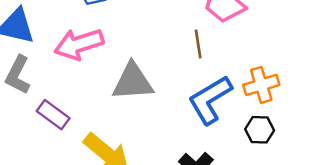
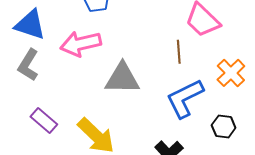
orange cross: (261, 85) -> (231, 73), moved, turned -32
purple rectangle: (53, 115) -> (44, 121), moved

